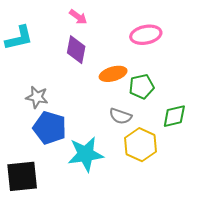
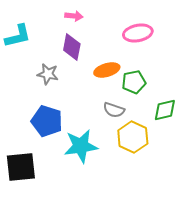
pink arrow: (78, 17) -> (74, 16), turned -30
gray star: (37, 97) -> (48, 74), moved

